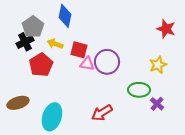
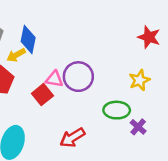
blue diamond: (65, 16) -> (28, 39), moved
yellow arrow: (55, 44) -> (16, 55), turned -49
red square: (79, 50) -> (42, 95), moved, turned 36

